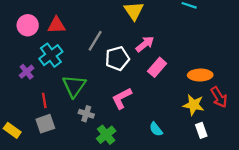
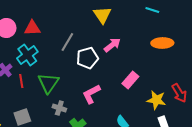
pink rectangle: (157, 67) -> (130, 80), moved
orange ellipse: (200, 75) -> (162, 43), moved
red line: (44, 100) -> (21, 81), moved

